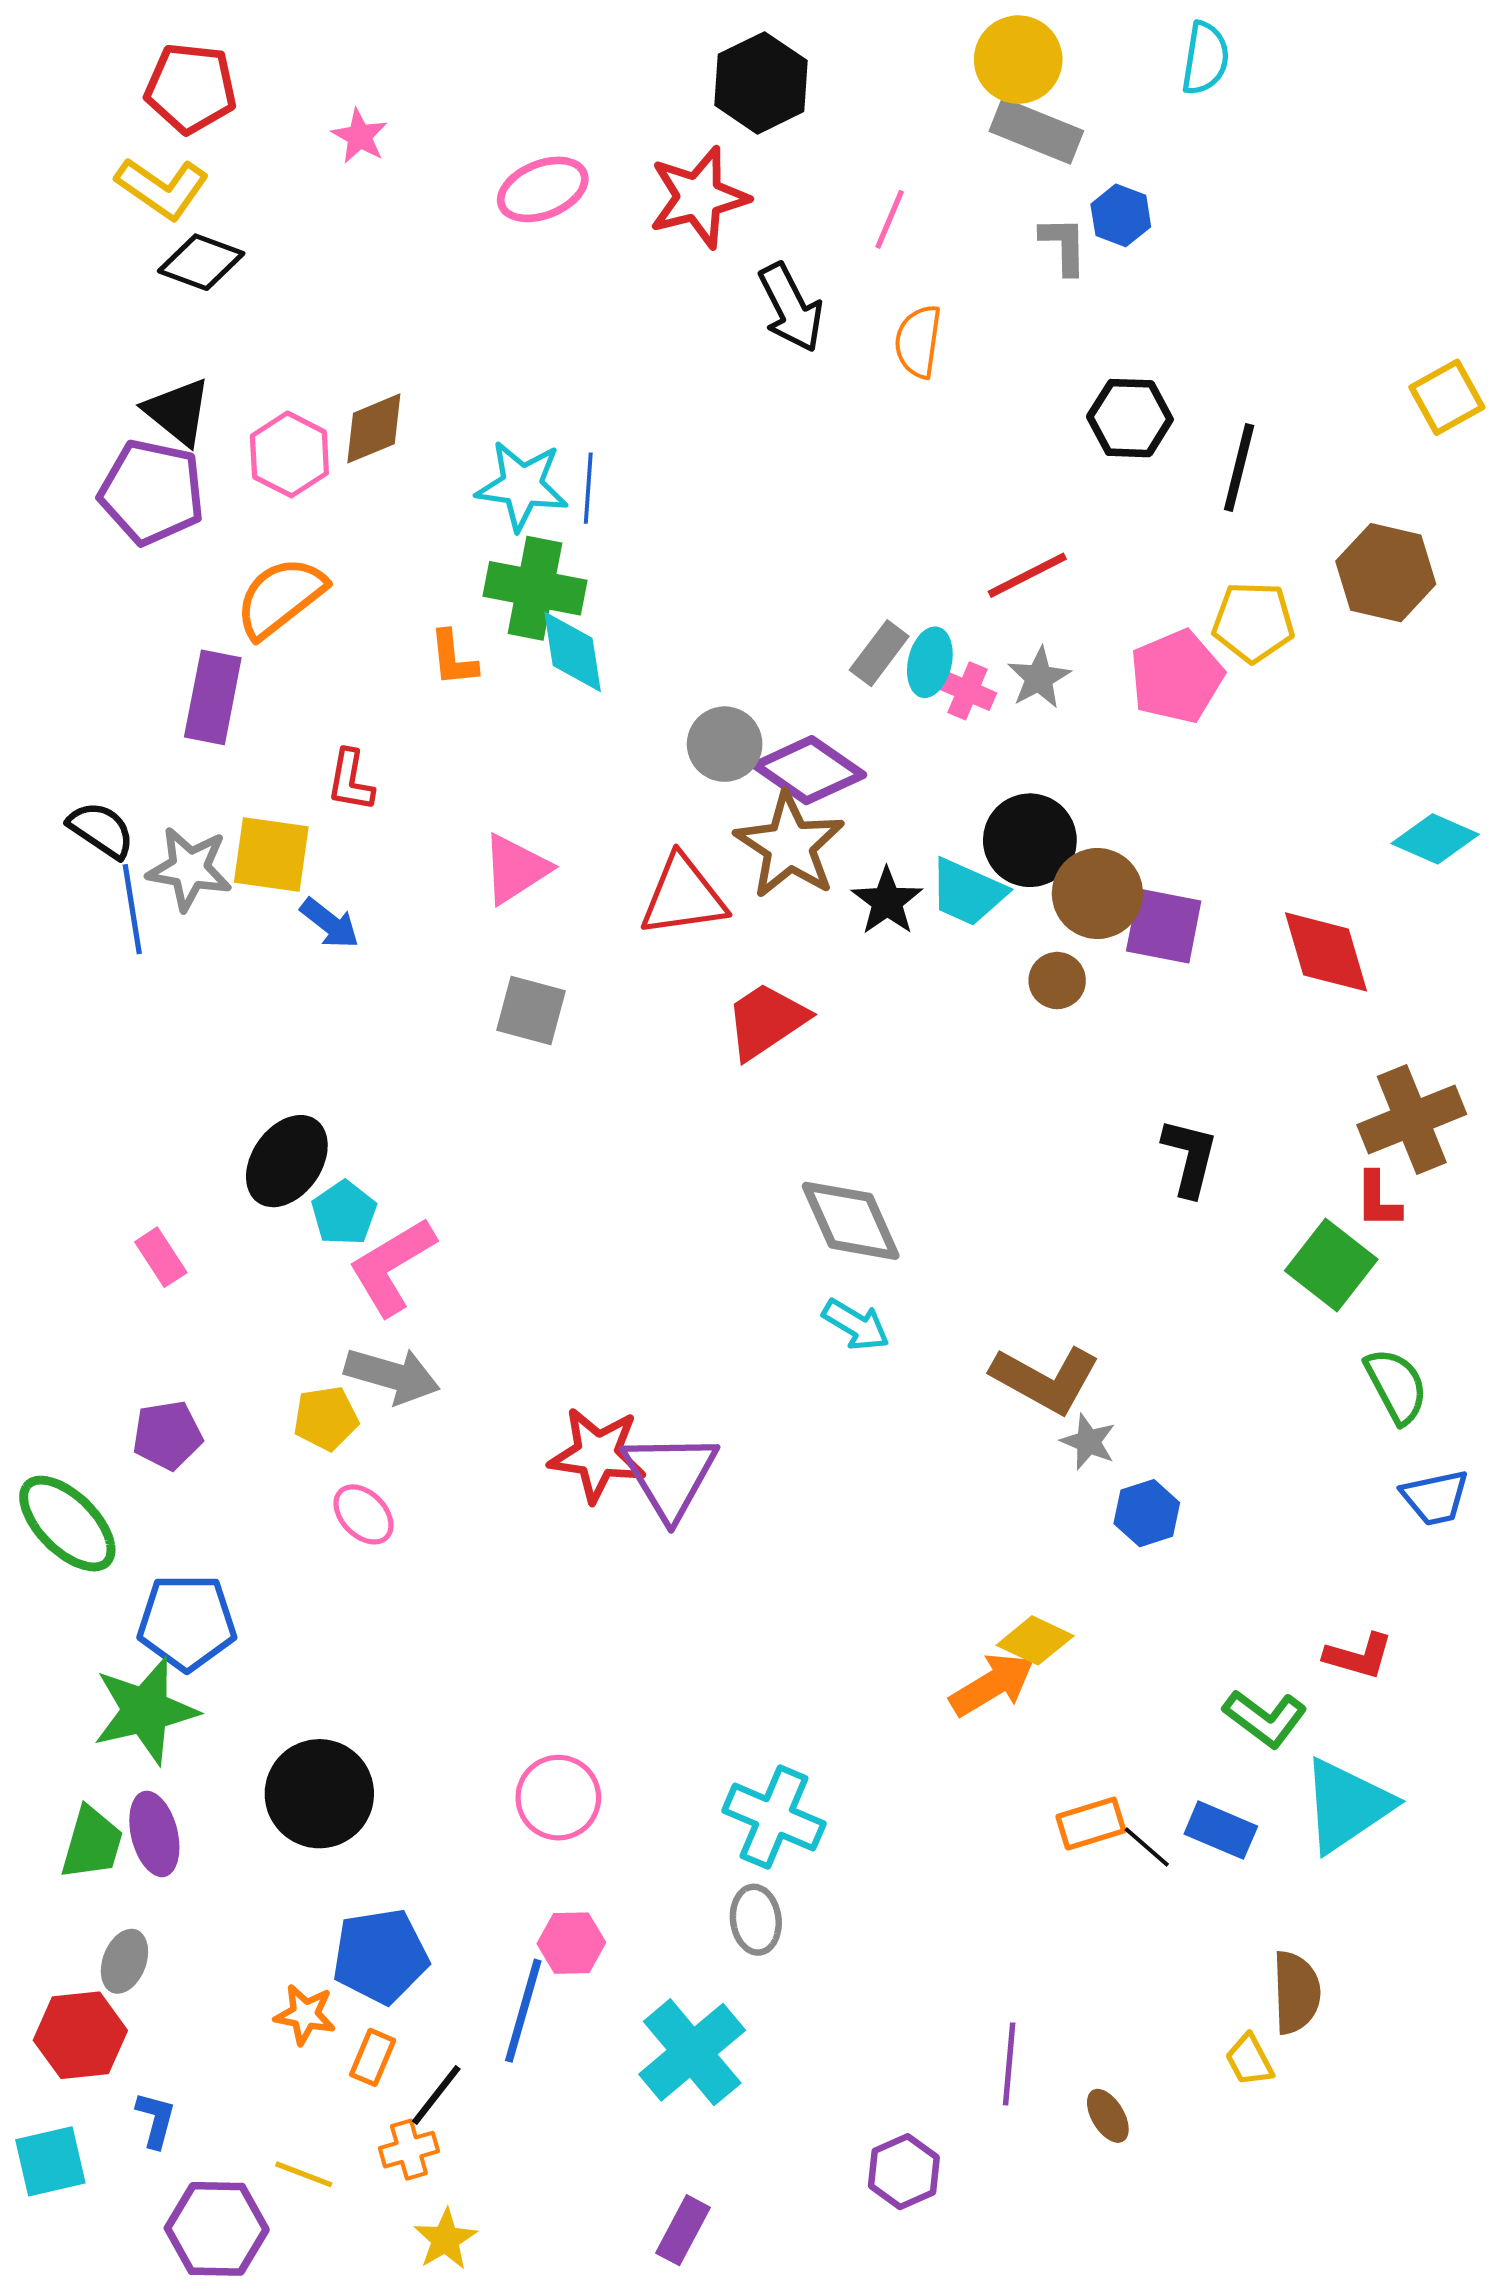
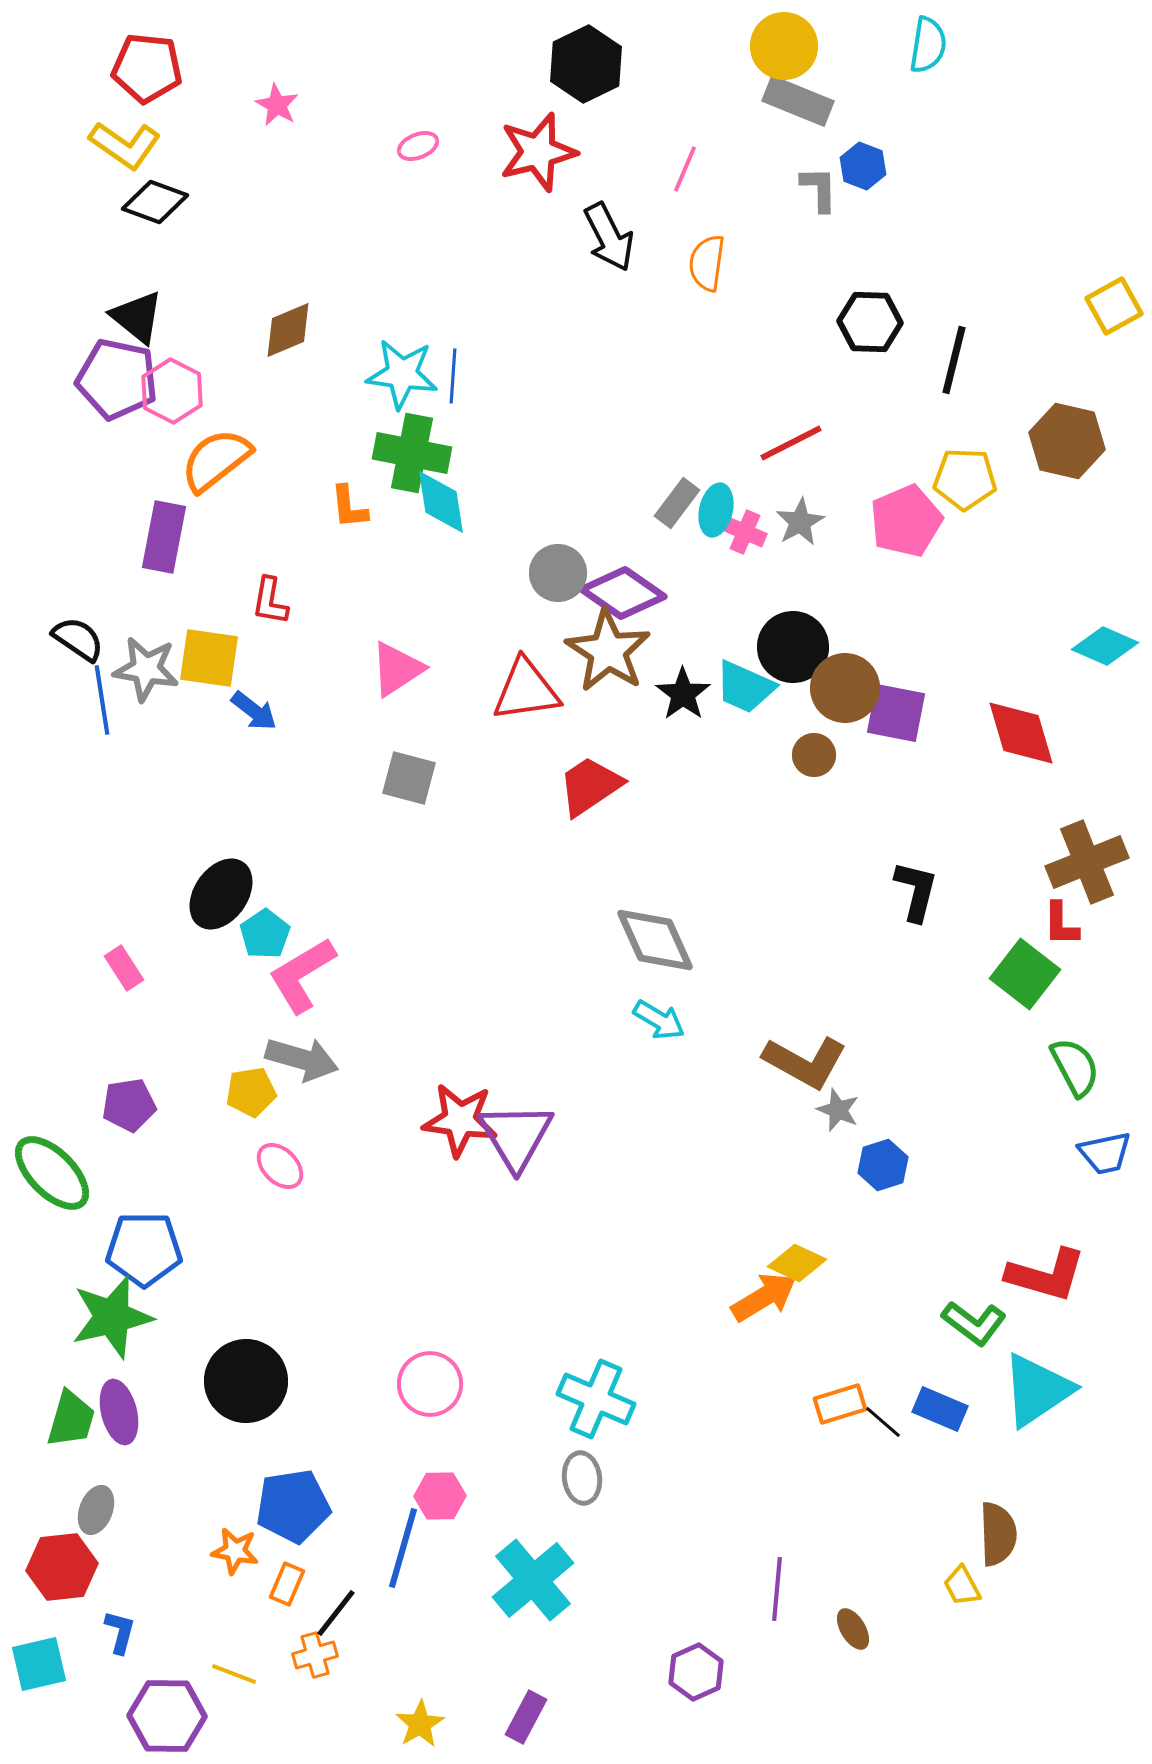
pink ellipse: (543, 189) -> (418, 146), size x0.6
pink hexagon: (289, 454) -> (172, 391), moved
red L-shape: (1359, 1656) -> (1046, 1275), size x1.5
yellow star: (445, 2239) -> (420, 1724), moved

